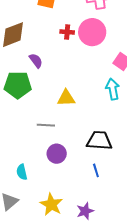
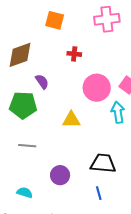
pink circle: (92, 32) -> (97, 88), moved
gray line: (46, 125) -> (27, 146), moved
cyan semicircle: (22, 172) -> (25, 193), turned 119

